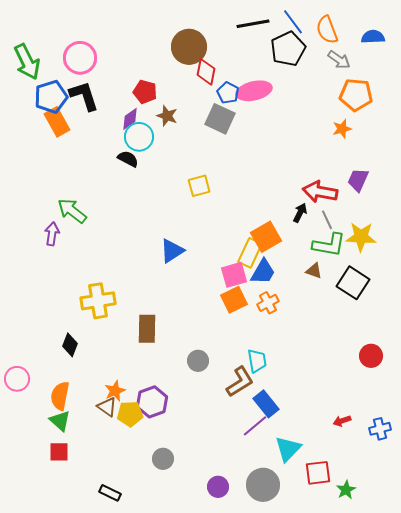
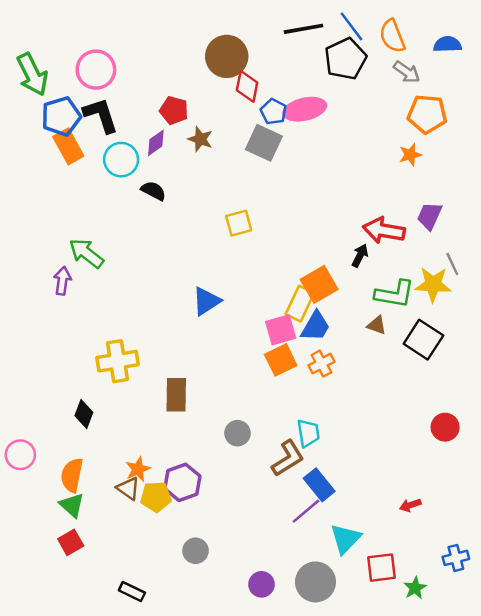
cyan circle: (139, 137) -> (121, 160), moved
gray line: (327, 220) -> (452, 264), moved
blue cross: (380, 429) -> (456, 558), moved
red square: (59, 452) -> (71, 542), turned -30

